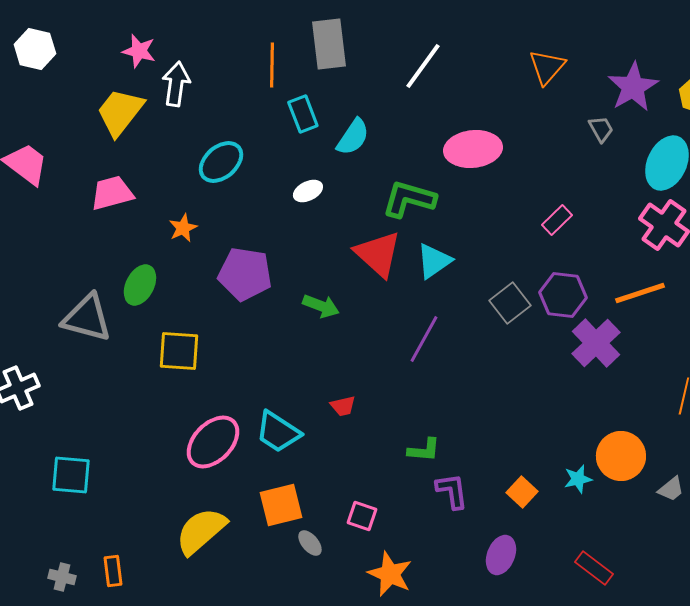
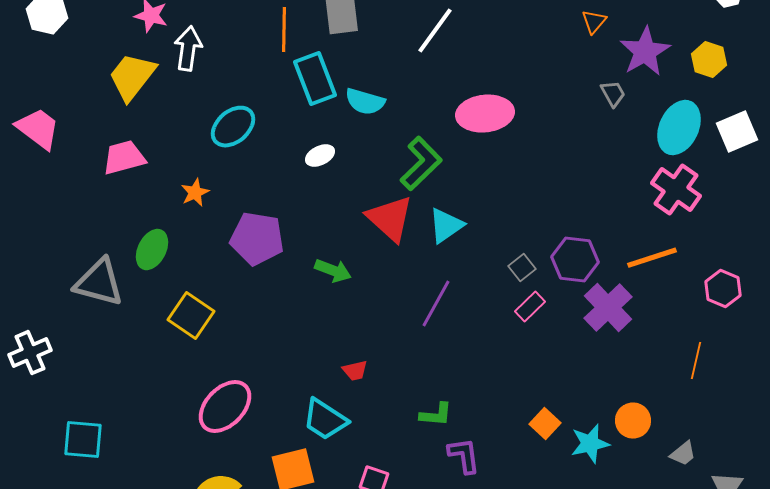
orange triangle: (547, 67) -> (594, 22), moved, size x0.7
cyan rectangle: (303, 114) -> (315, 79), size x1.4
cyan semicircle: (353, 137) -> (365, 102), turned 72
green L-shape: (409, 199) -> (421, 164), turned 120
pink rectangle: (557, 220) -> (530, 307), moved
gray square: (510, 303) -> (522, 268), size x0.7
yellow square: (179, 351) -> (191, 316), turned 30
cyan trapezoid: (278, 432) -> (325, 420), moved
orange circle: (621, 456) -> (633, 421), size x0.7
cyan star: (578, 479) -> (590, 444), size x1.4
orange square: (522, 492) -> (545, 424), moved

